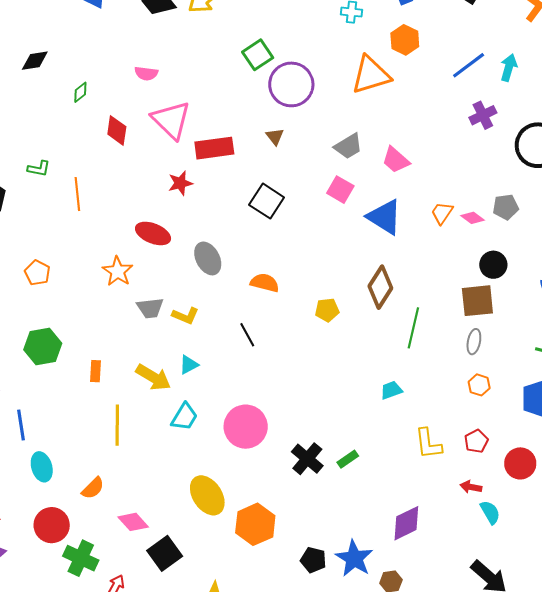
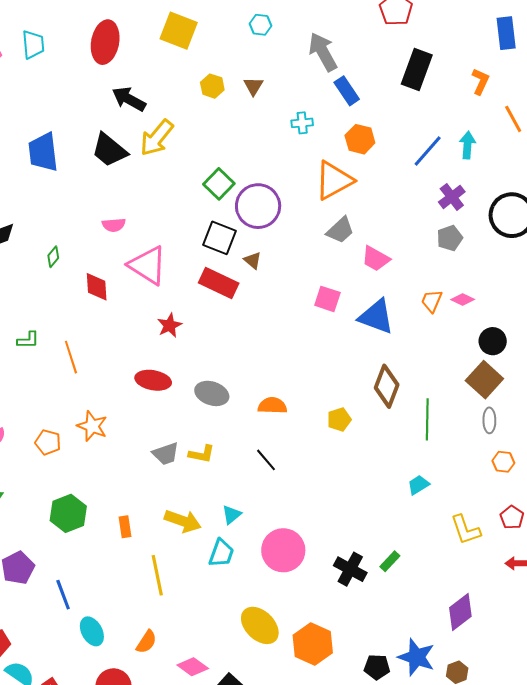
gray trapezoid: (348, 146) -> (340, 230), moved
red rectangle: (214, 148) -> (219, 283), moved, turned 45
black square: (267, 201) -> (219, 238), moved
gray pentagon: (506, 207) -> (450, 238), moved
gray ellipse: (208, 258) -> (212, 393), turned -32
orange star: (118, 271) -> (92, 426), moved
brown square: (477, 301) -> (484, 380), turned -30
cyan triangle: (189, 365) -> (232, 515), moved

